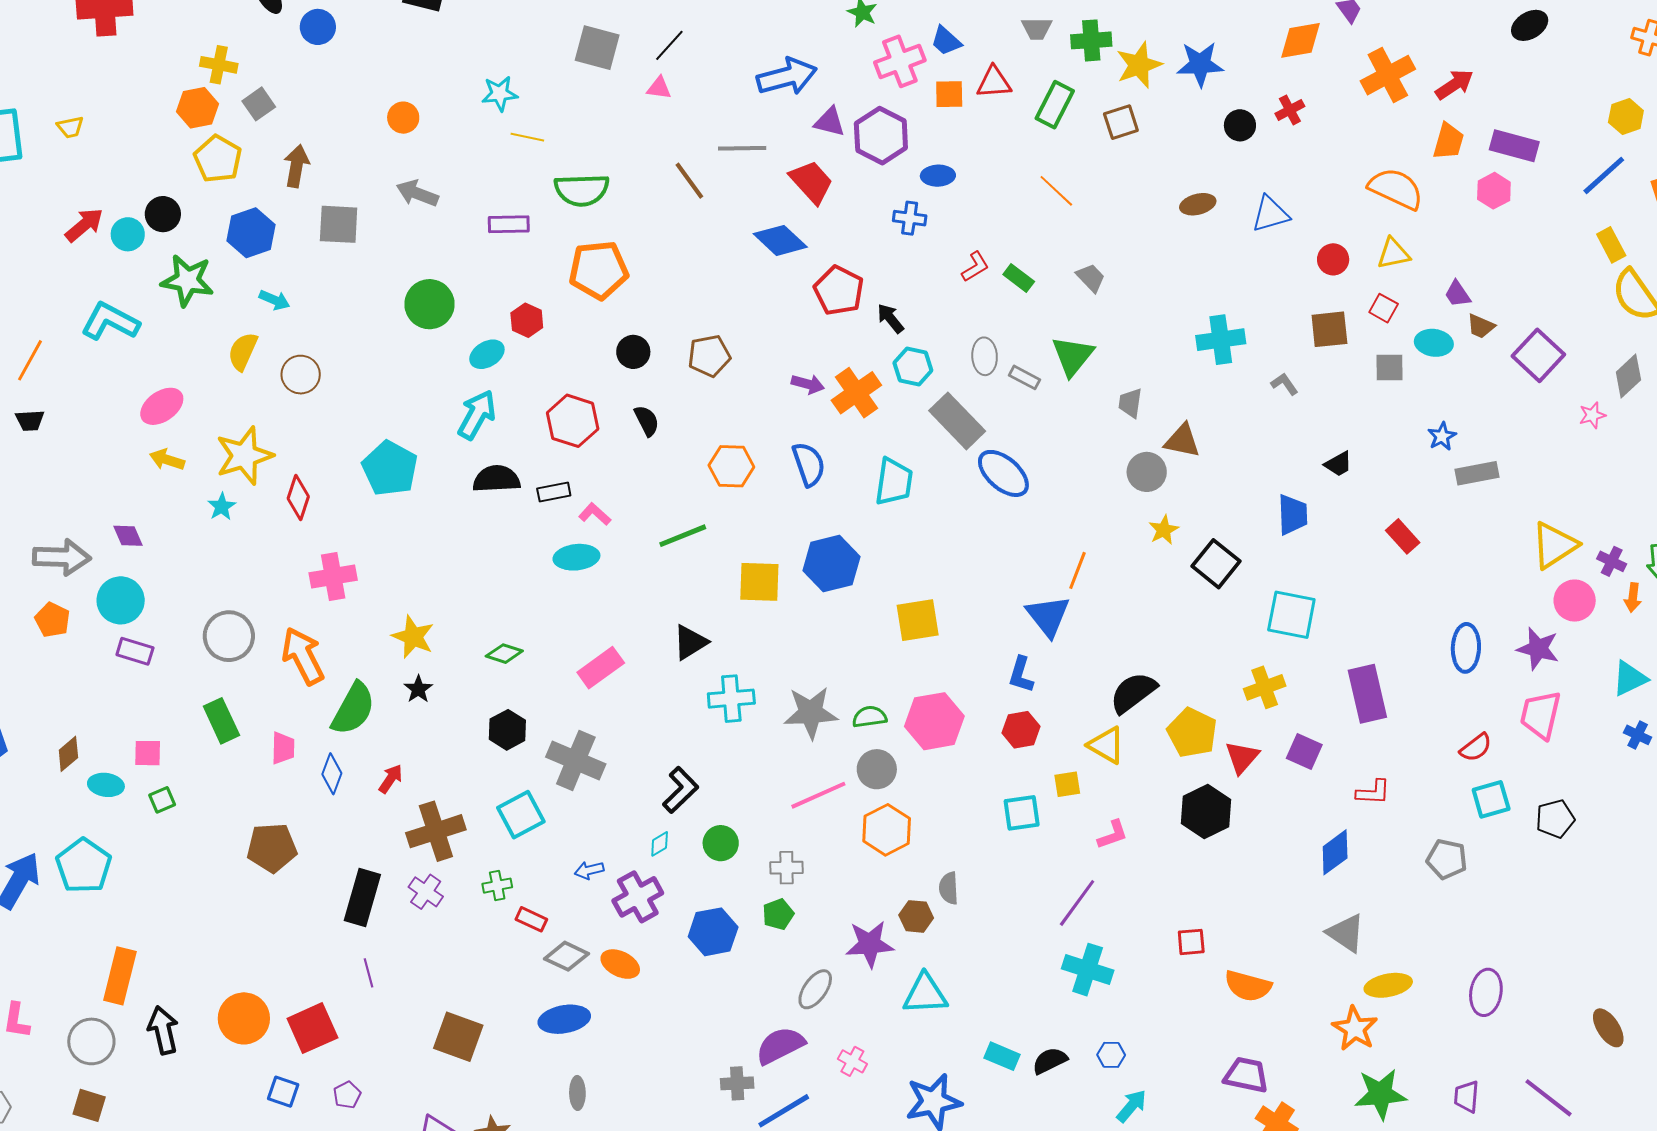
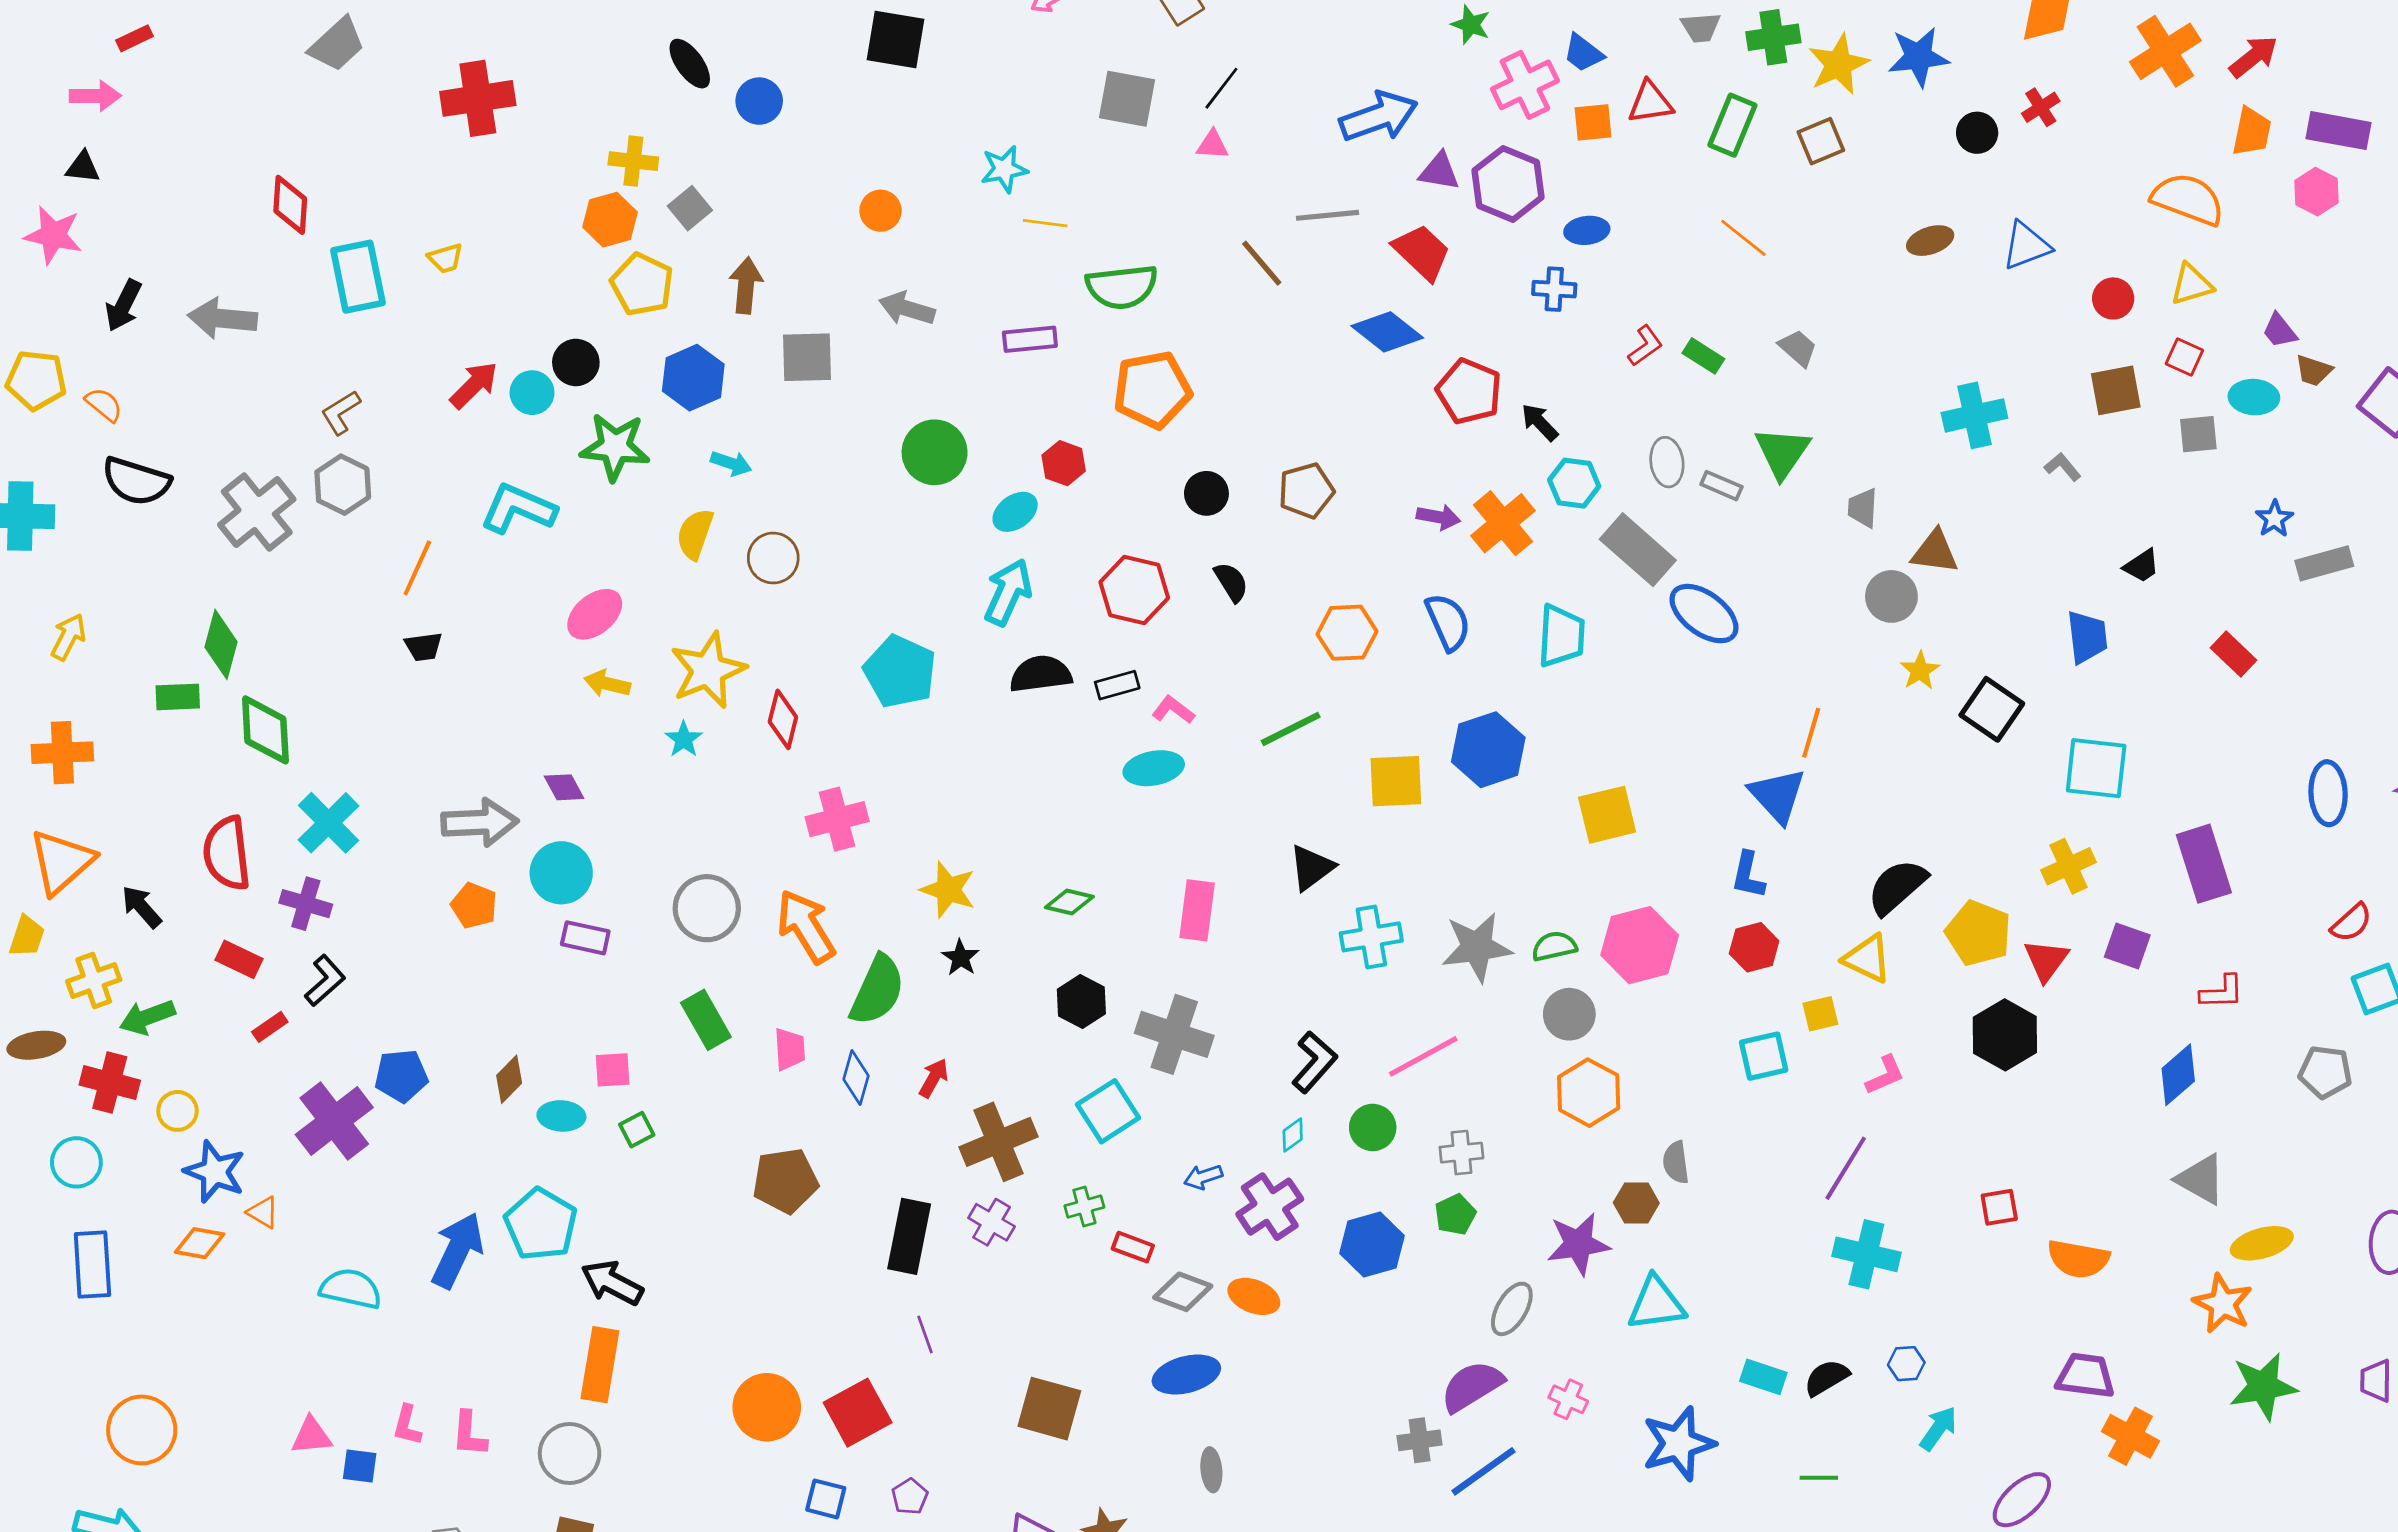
pink rectangle: (601, 668) -> (1197, 910), turned -42
pink line: (818, 795) -> (1423, 1056), moved
black arrow: (163, 1030) -> (612, 1283), moved, turned -45

